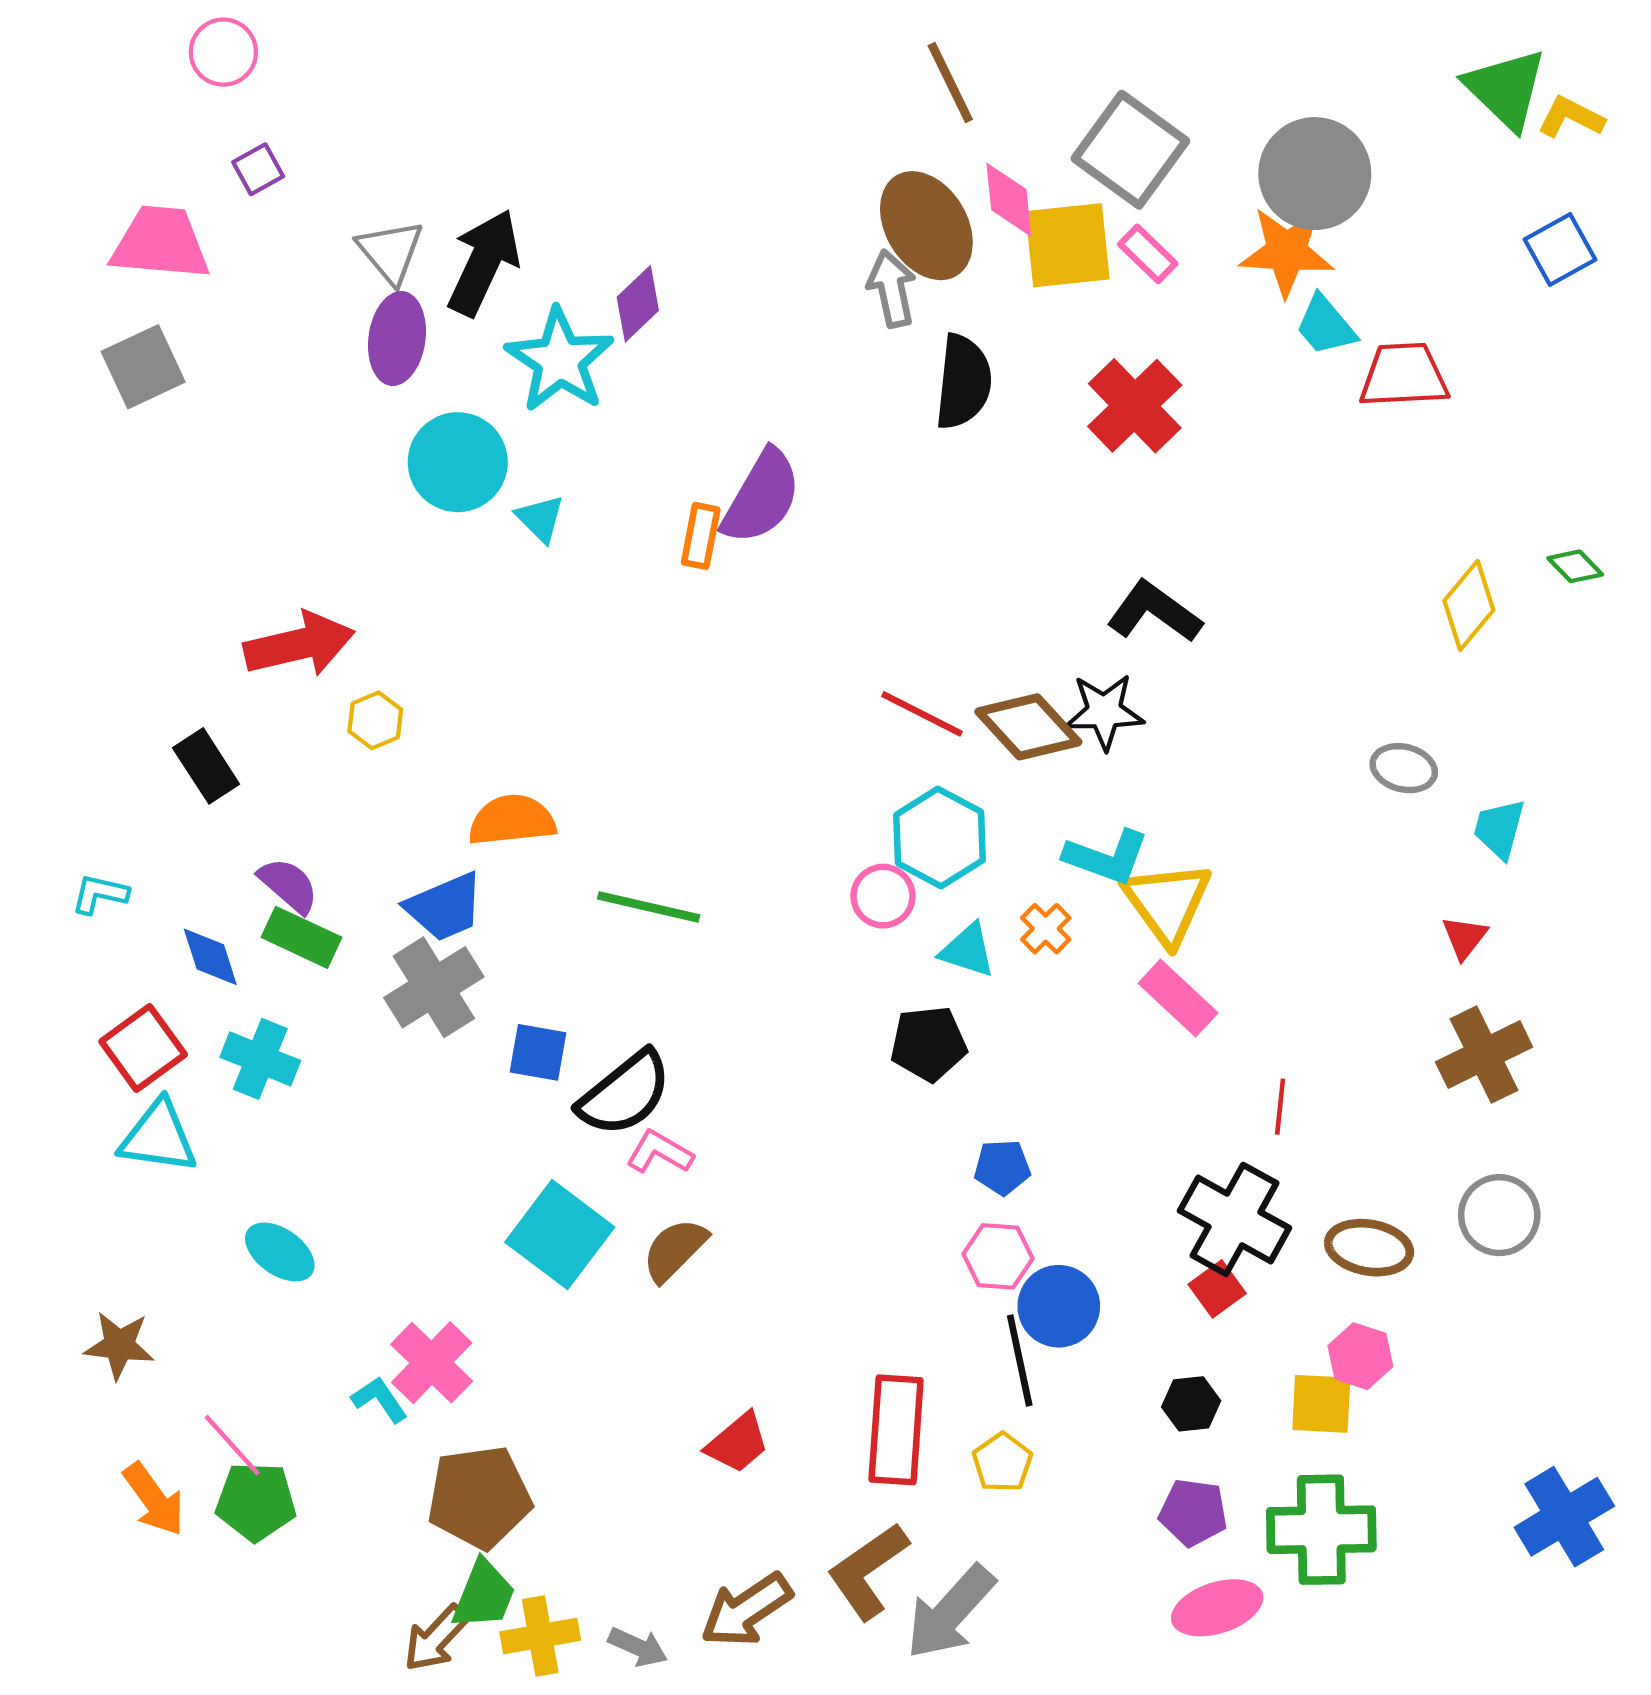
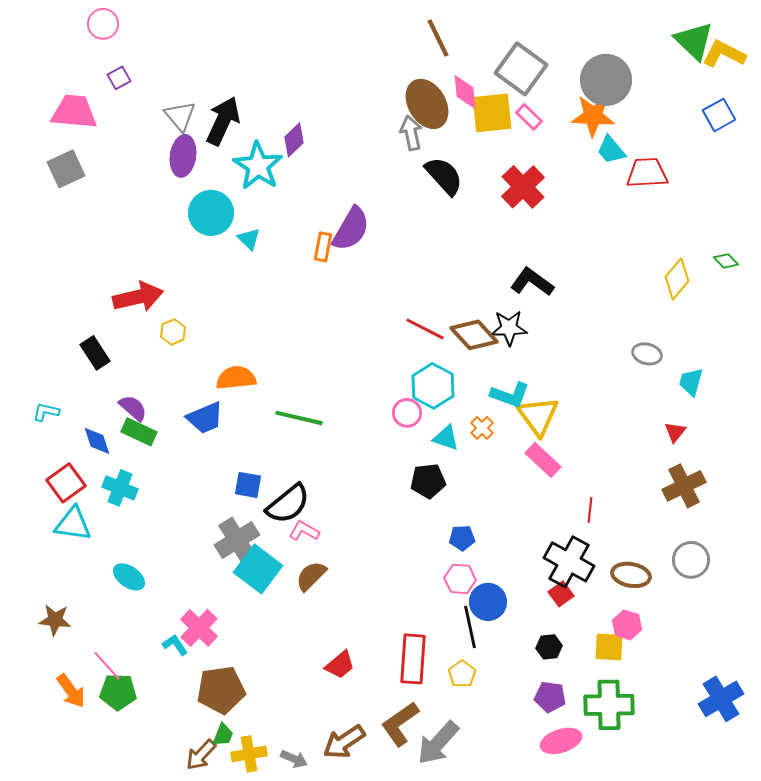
yellow L-shape: (1571, 117) -> (724, 54), size x1.4
black semicircle: (963, 382) -> (444, 176), turned -48
gray cross: (434, 987) -> (237, 540), moved
green trapezoid: (484, 1595) -> (223, 735), size x0.7

